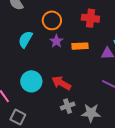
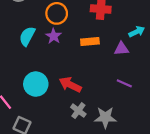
purple star: (56, 41) -> (54, 36), moved
gray cross: (68, 106) -> (78, 111), turned -32

